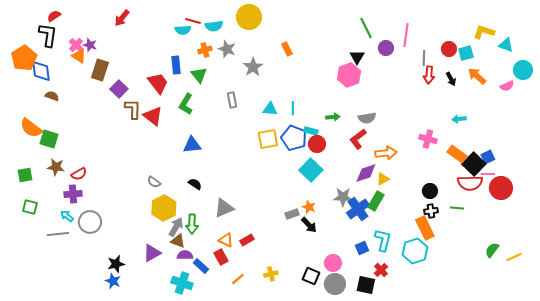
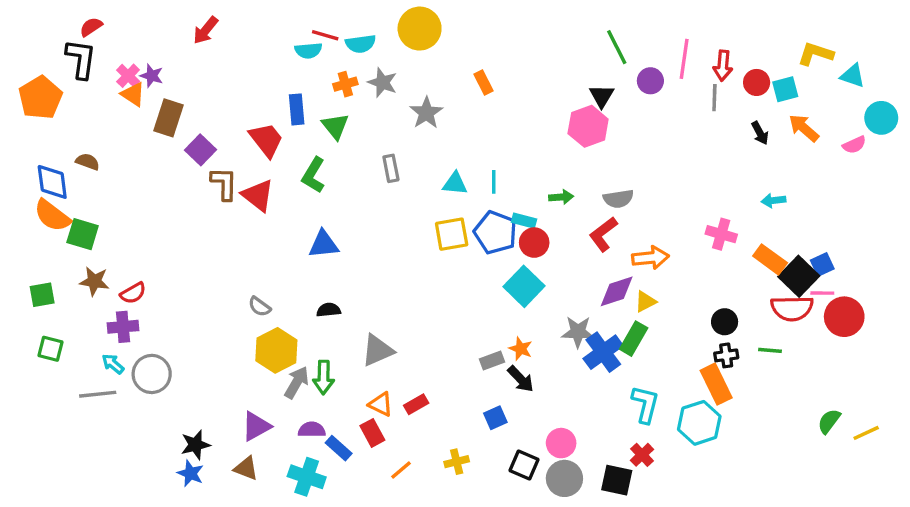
blue diamond: (41, 71) -> (52, 182), moved
red arrow: (429, 75) -> (723, 66), moved
black semicircle: (195, 184) -> (329, 310), turned -40
brown triangle: (178, 241) -> (246, 468), moved
blue square: (362, 248) -> (495, 418), moved

